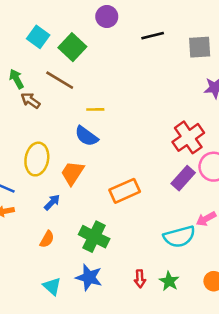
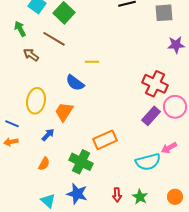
green arrow: (16, 79) -> (20, 29), moved
yellow line: (95, 109) -> (92, 62), moved
red cross: (188, 137) -> (155, 84), turned -30
orange rectangle: (125, 191) -> (105, 140), moved

